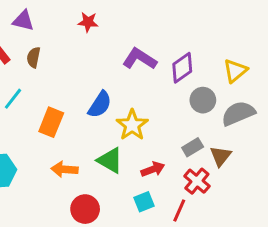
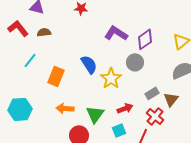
brown semicircle: (34, 57) -> (44, 32), turned 72
gray circle: (203, 100) -> (135, 62), moved
blue semicircle: (100, 105) -> (89, 64), turned -66
green triangle: (110, 160) -> (95, 114), moved, turned 36

